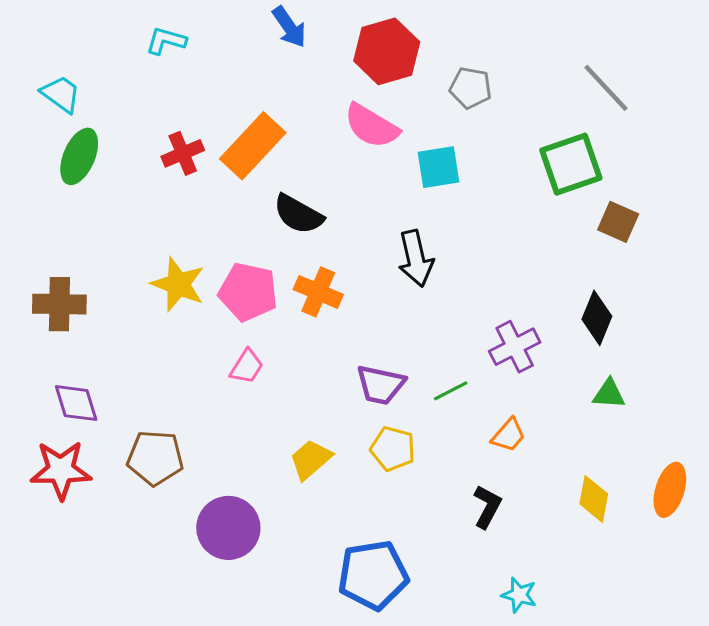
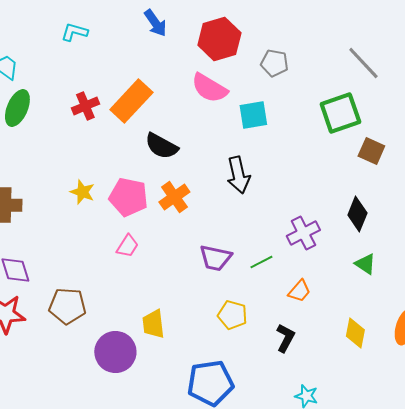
yellow star: (178, 284) -> (82, 192), size x0.7
orange cross: (318, 292) -> (174, 197), turned 32
green triangle: (609, 394) -> (365, 264), turned 30
yellow pentagon: (393, 449) -> (232, 315), moved
yellow trapezoid: (311, 459) -> (153, 324), moved, turned -56

